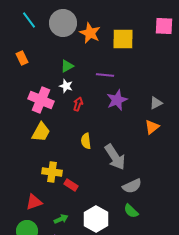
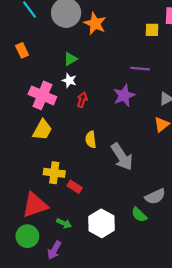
yellow square: (123, 39) -> (152, 30), moved, size x0.6
purple line: (105, 75) -> (140, 69), moved
gray semicircle: (132, 186) -> (155, 196), moved
red triangle: (34, 202) -> (35, 205), size x1.5
green arrow: (61, 219) -> (64, 223), turned 48

